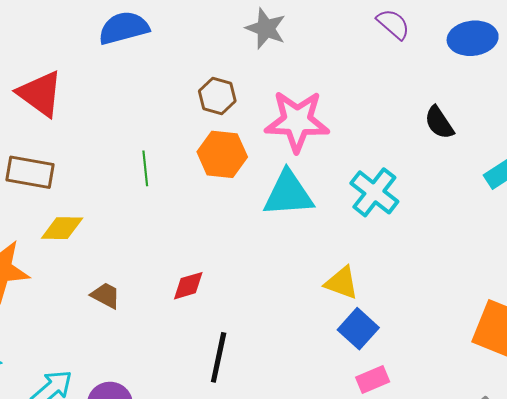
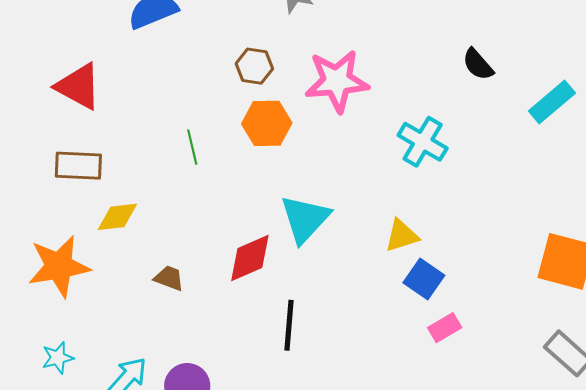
cyan triangle: (288, 194) -> (305, 219), moved, turned -36
yellow triangle: (342, 283) -> (402, 236), turned -30
red diamond: (188, 286) -> (250, 258), size x1.5

